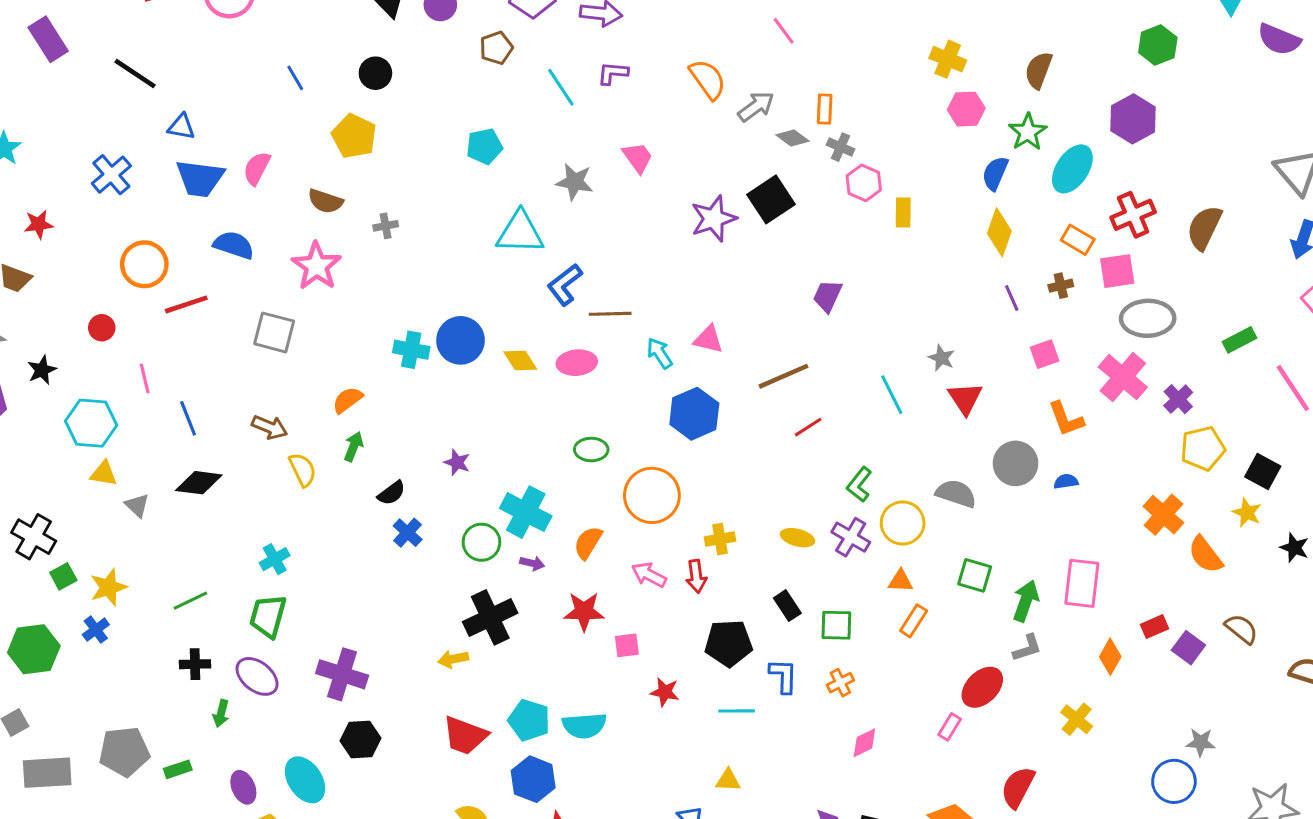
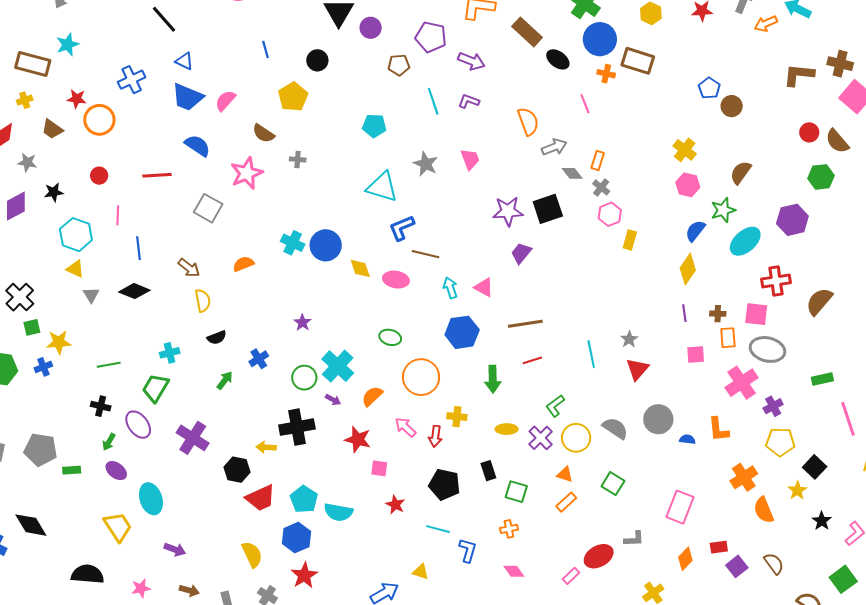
orange rectangle: (1078, 240) -> (728, 338), moved, turned 40
orange circle: (144, 264) -> (99, 120), moved
purple trapezoid: (827, 296) -> (521, 253), moved
orange L-shape: (1066, 419) -> (718, 429), moved
green arrow: (354, 447) -> (225, 380), moved
black semicircle: (392, 493) -> (217, 337), moved
yellow ellipse: (797, 538) -> (507, 429), turned -30
green arrow: (1026, 601) -> (493, 379), moved, turned 144
blue L-shape: (783, 676) -> (468, 550), moved
red trapezoid: (465, 736) -> (261, 498), turned -60
black hexagon: (360, 740) -> (237, 470), moved
pink diamond: (864, 743) -> (514, 571), turned 65
purple ellipse: (243, 787) -> (116, 471), moved, turned -45

